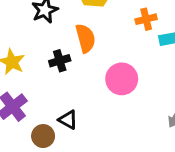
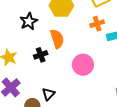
black triangle: (68, 120) -> (48, 94), turned 48

